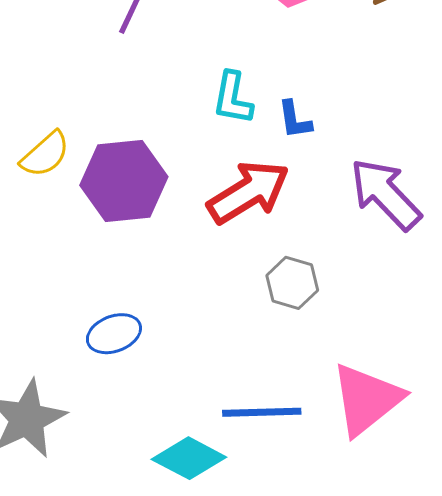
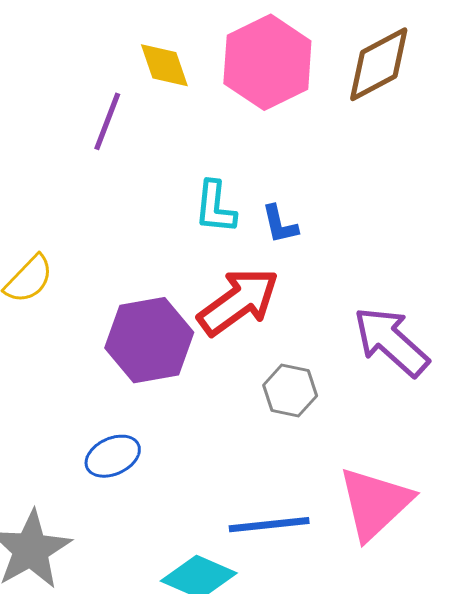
purple hexagon: (124, 181) -> (149, 340), moved
purple arrow: (385, 194) -> (391, 342), moved

